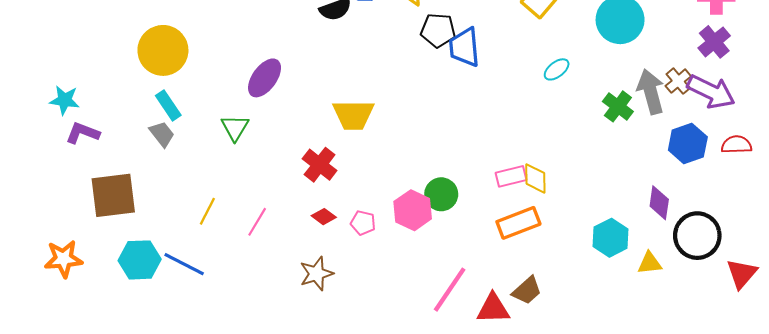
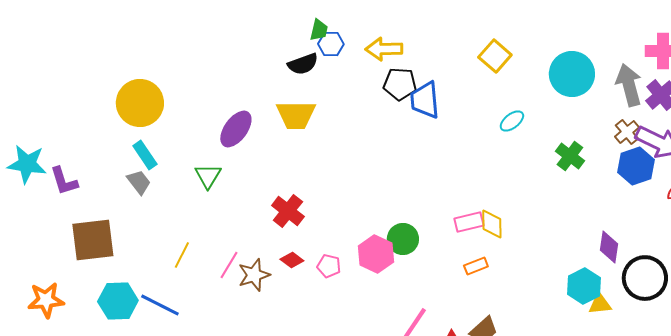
gray arrow: (651, 92) -> (629, 85), moved
cyan star: (65, 100) -> (27, 164), moved, size x1.4
yellow trapezoid: (353, 115) -> (296, 115), moved
purple L-shape: (83, 133) -> (64, 181), turned -128
blue hexagon: (688, 144) -> (636, 166), moved
orange rectangle: (518, 223) -> (476, 266), size x0.6
cyan hexagon: (611, 238) -> (584, 286), moved
brown star: (316, 274) -> (254, 275), moved

